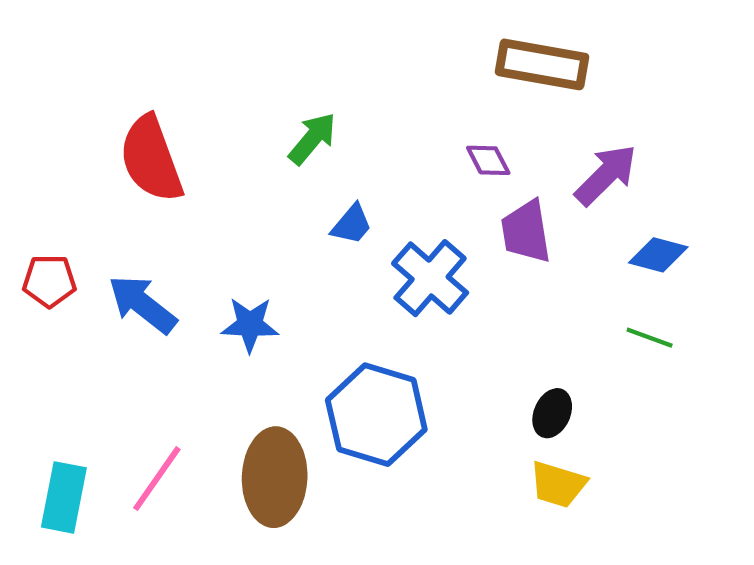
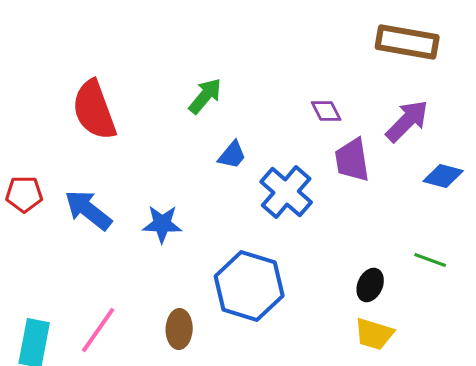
brown rectangle: (542, 64) -> (407, 42), moved
green line: (650, 338) -> (430, 260), moved
brown ellipse: (275, 477) -> (179, 329), size x0.6

